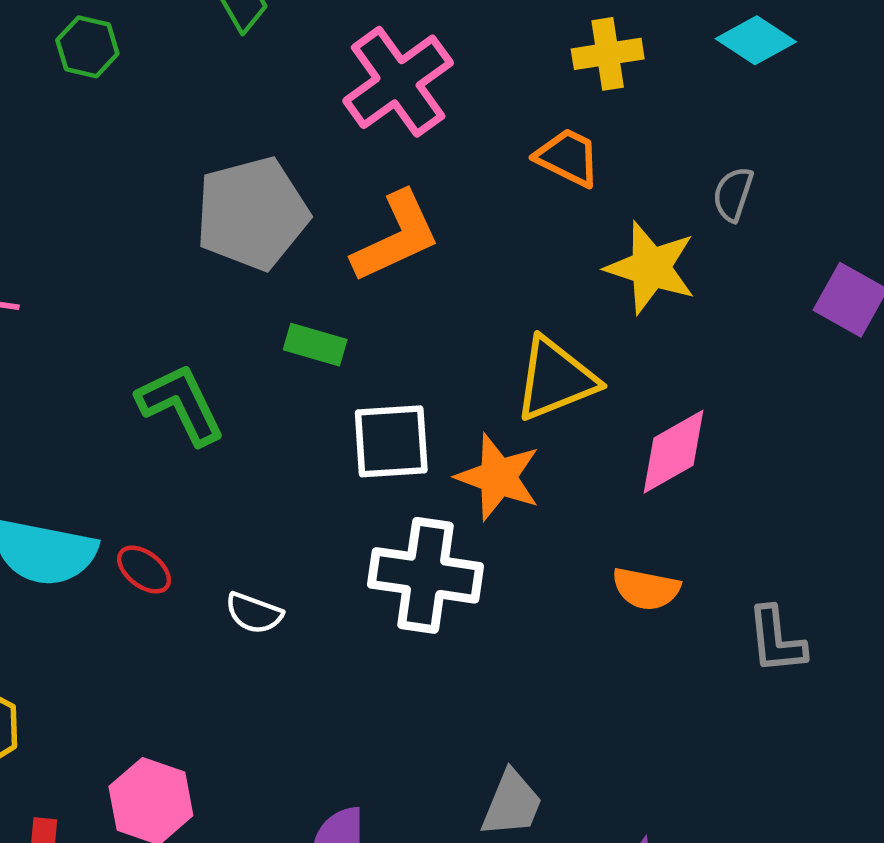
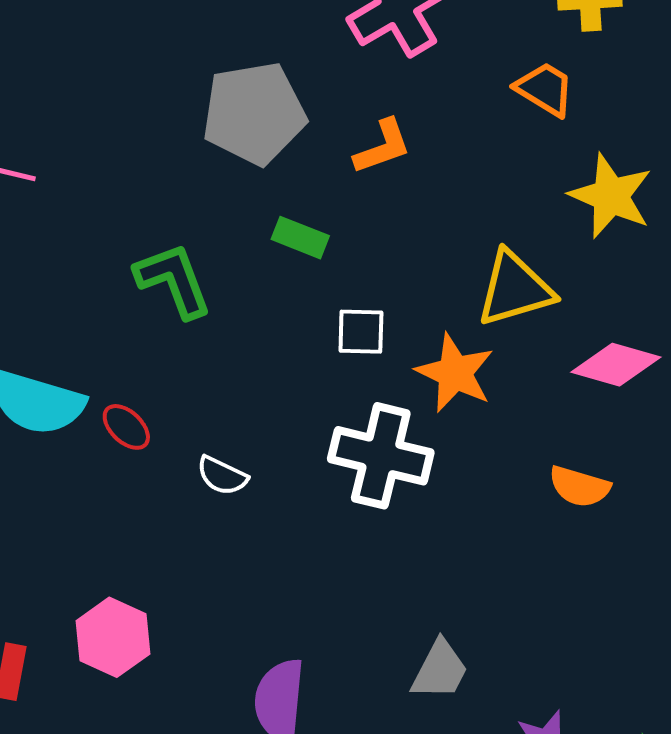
orange L-shape: (396, 237) -> (383, 147), size x0.7
white square: (391, 441) -> (361, 332), size x0.7
pink diamond: (674, 452) -> (616, 365), turned 40

